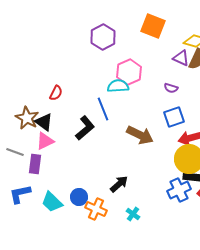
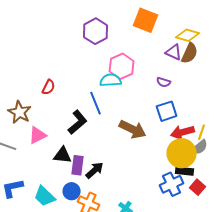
black triangle: (44, 122) -> (63, 155), moved, turned -30
purple rectangle: (35, 164) -> (78, 165), moved
black arrow: (119, 184) -> (95, 170), moved

